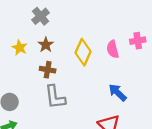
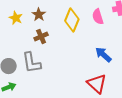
brown cross: (48, 70) -> (41, 37), turned -32
gray L-shape: (55, 97) -> (31, 63), moved

